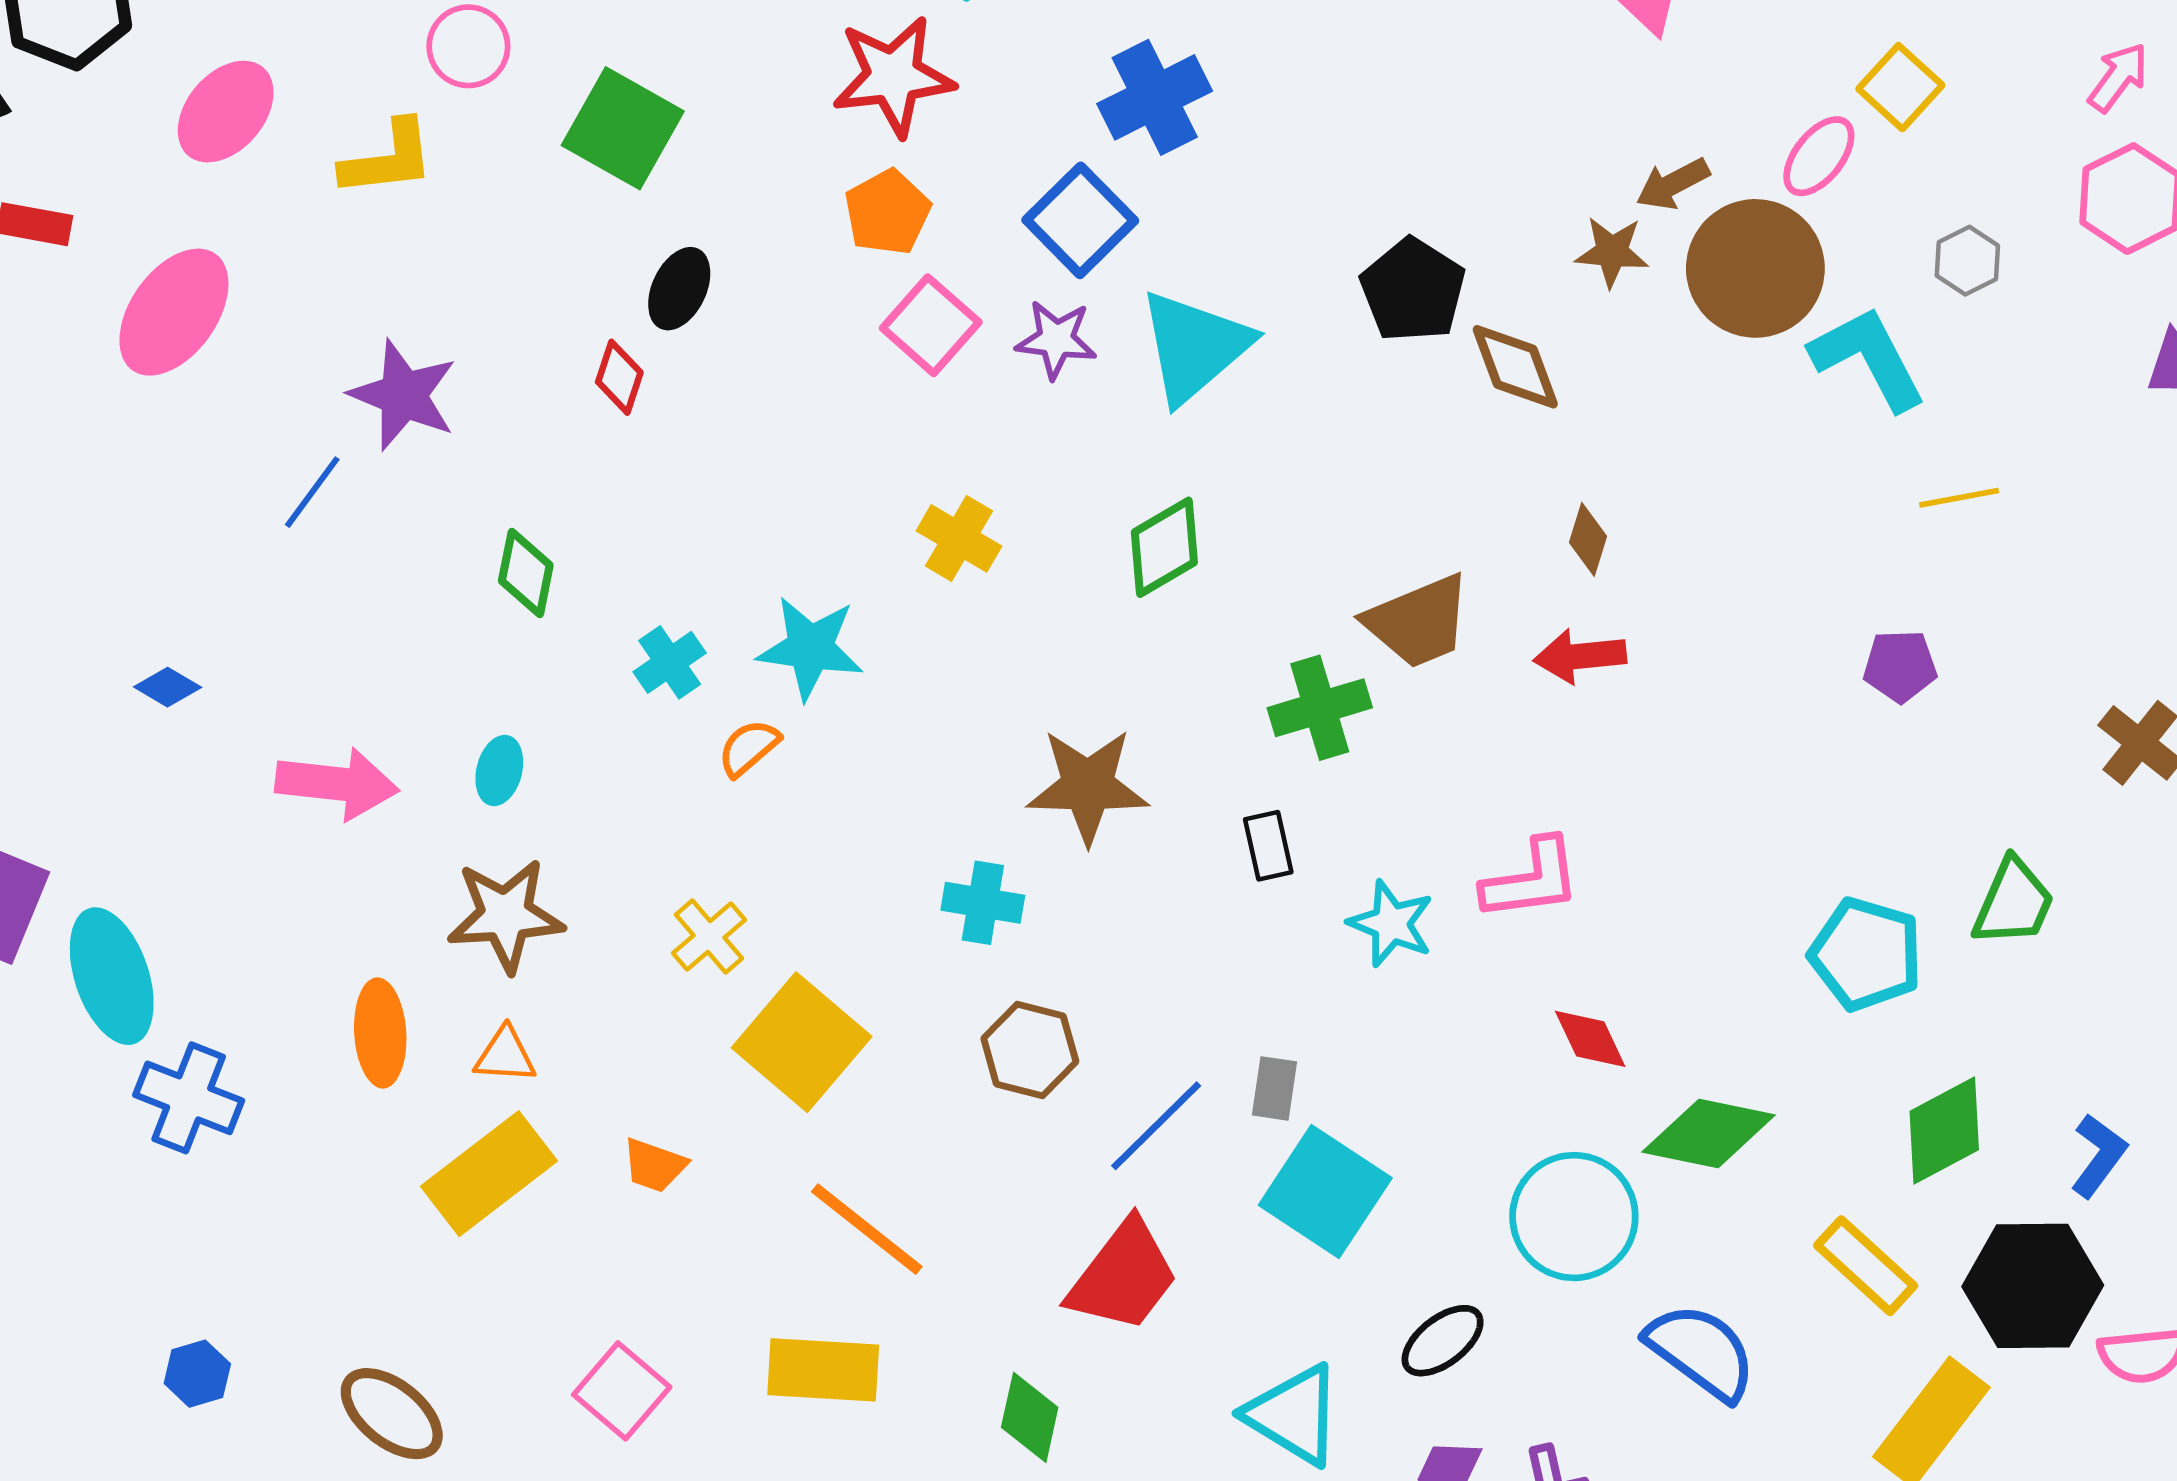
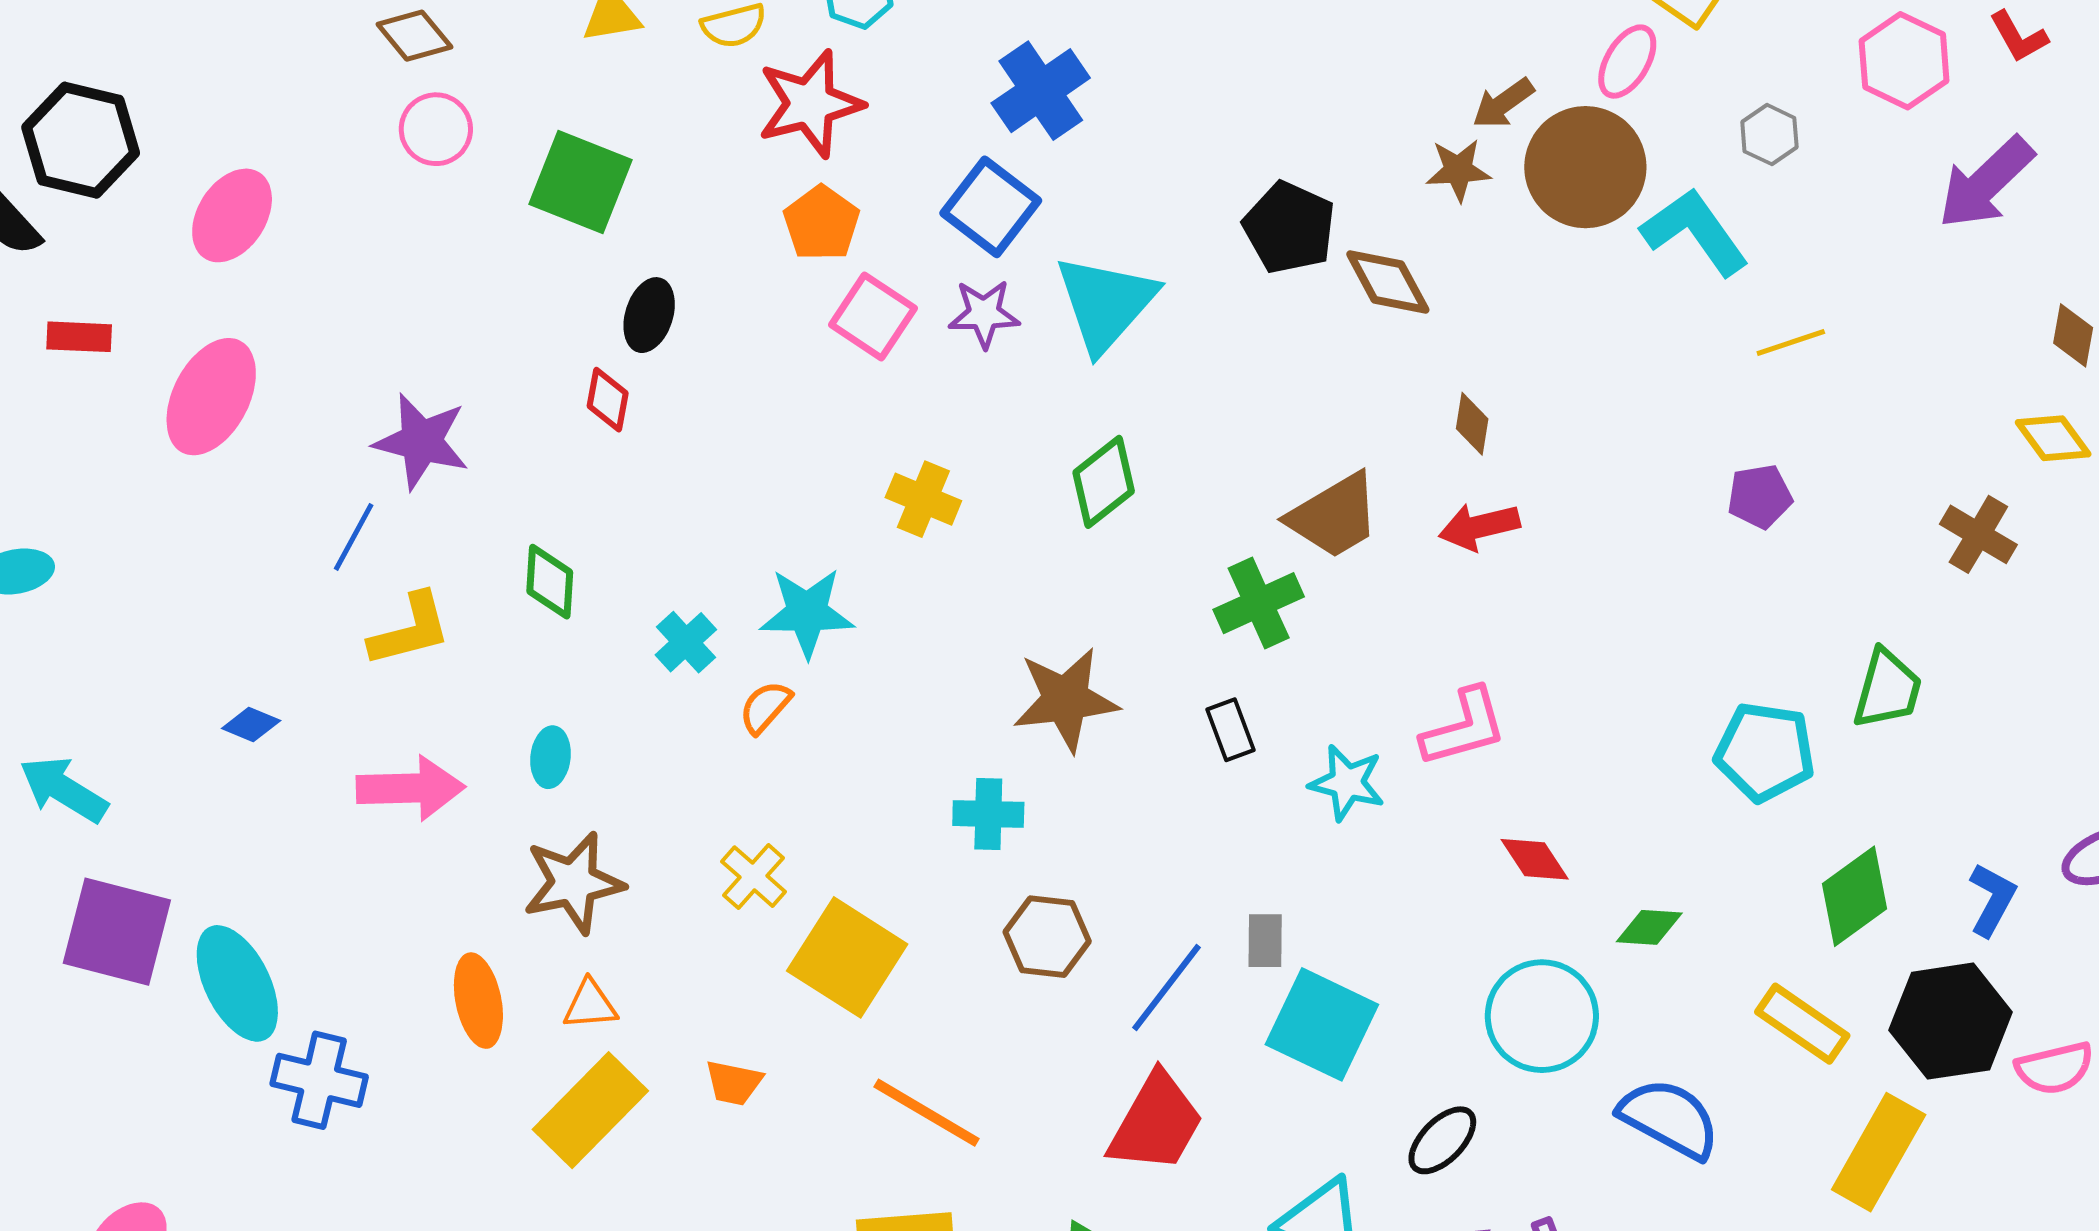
yellow L-shape: (388, 159) -> (410, 630), moved
green diamond: (1709, 1134) -> (1649, 927), size x0.6

